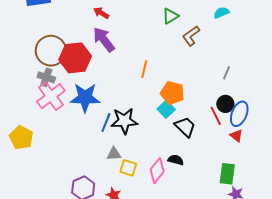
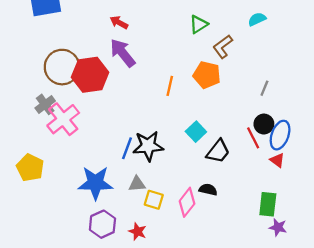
gray cross: (46, 77) -> (45, 104), moved, turned 36
orange pentagon: (172, 93) -> (207, 75), moved
blue star: (85, 98) -> (95, 183), moved
black trapezoid: (185, 127) -> (218, 151), turned 85

